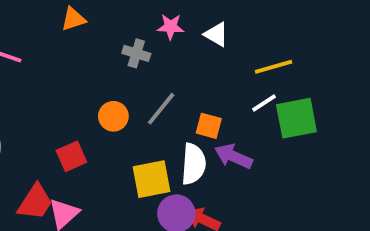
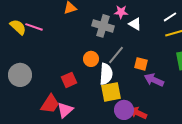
white triangle: (216, 34) -> (135, 24), moved
gray cross: (136, 53) -> (103, 26), size x1.5
white line: (264, 103) -> (170, 17), moved
white semicircle: (193, 164) -> (106, 74), moved

